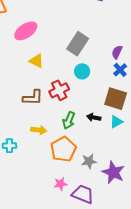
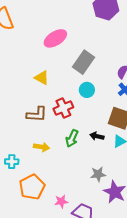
pink ellipse: (26, 31) -> (55, 38), moved
orange pentagon: (63, 149) -> (32, 187), moved
gray star: (89, 161) -> (98, 174), moved

